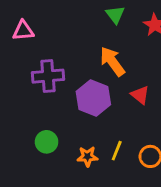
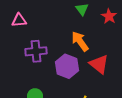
red triangle: (140, 95) -> (99, 64), size x1.5

